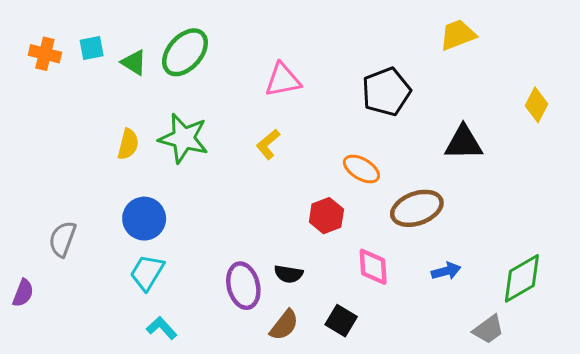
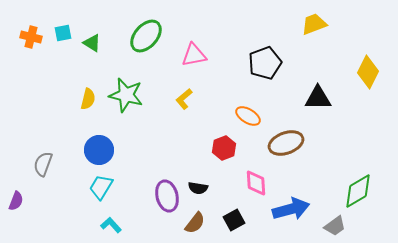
green ellipse: (185, 52) -> (146, 36), moved
yellow diamond: (536, 105) -> (368, 72), size x1.4
blue arrow: (446, 271) -> (291, 209), moved, size x1.8
black square: (341, 321) -> (234, 220), turned 30

